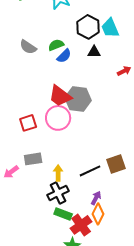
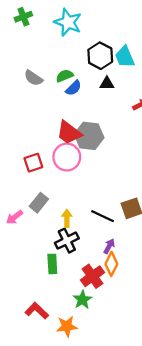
gray rectangle: (33, 159) -> (39, 203), turned -42
black line: (90, 171) -> (102, 216), turned 50
green rectangle: (63, 214) -> (52, 264), moved, turned 66

